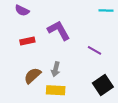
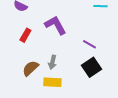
red rectangle: (27, 41) -> (25, 35), turned -48
black square: (103, 85) -> (91, 67), moved

